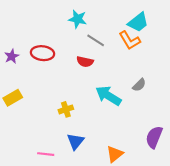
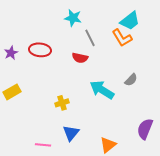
gray line: (96, 40) -> (90, 38), turned 30

